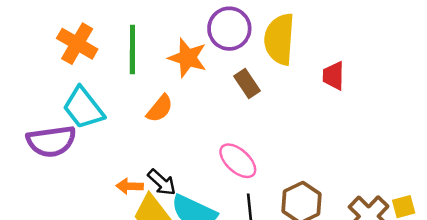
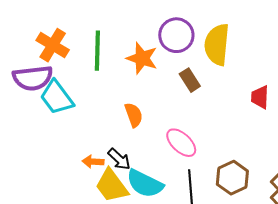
red trapezoid: (333, 76) -> (260, 97), moved
orange semicircle: (160, 108) -> (134, 115), moved, turned -60
purple semicircle: (51, 141) -> (33, 78), moved

